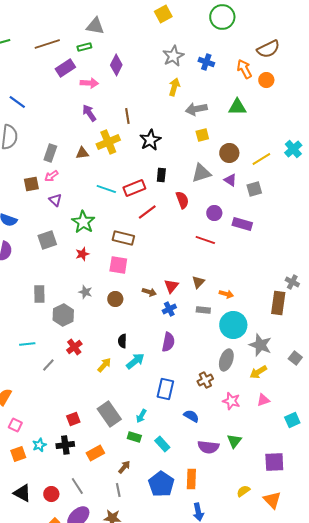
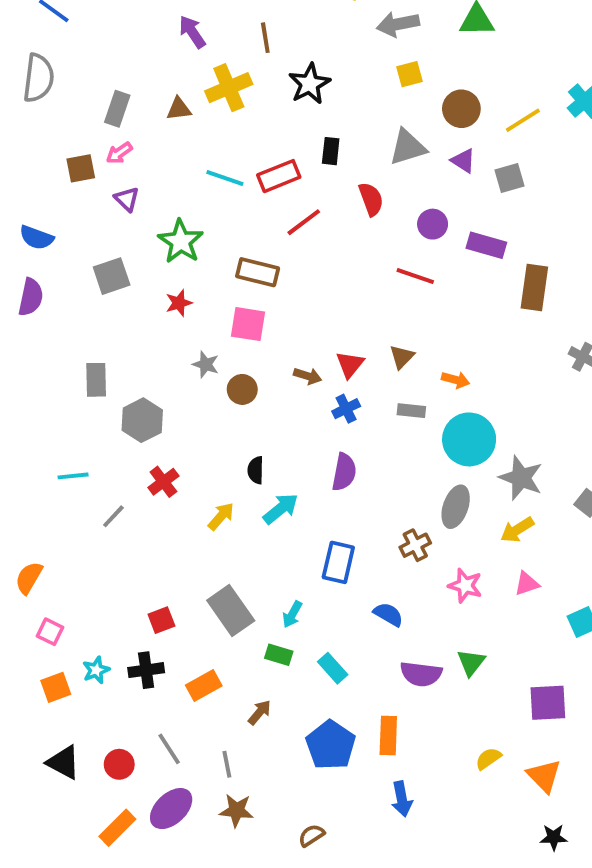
gray star: (85, 292) -> (206, 364), moved
brown rectangle: (278, 303) -> (534, 288), moved
gray line: (118, 490) -> (227, 764), moved

